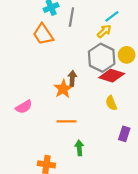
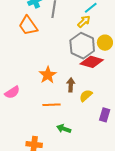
brown arrow: (72, 78) -> (71, 85), moved
yellow semicircle: (111, 103) -> (86, 96), moved, turned 72
green arrow: (79, 148) -> (64, 129), turned -64

